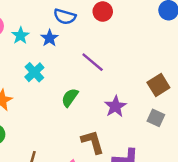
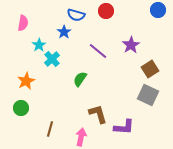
cyan star: (20, 36) -> (39, 45), moved
purple star: (115, 106) -> (131, 45), moved
gray square: (156, 118) -> (148, 95), size x1.5

